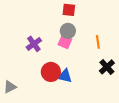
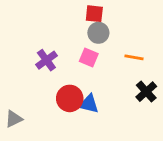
gray circle: (68, 31) -> (98, 33), moved
orange line: (98, 42) -> (134, 57), turned -72

